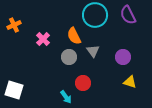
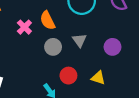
orange semicircle: (74, 36) -> (48, 20), moved
yellow triangle: (130, 82) -> (98, 78), moved

